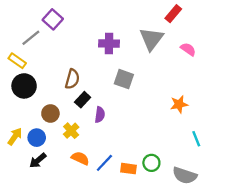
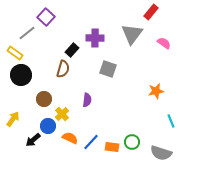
black rectangle: (83, 100) -> (72, 50), moved
blue circle: (37, 138) -> (48, 126), moved

